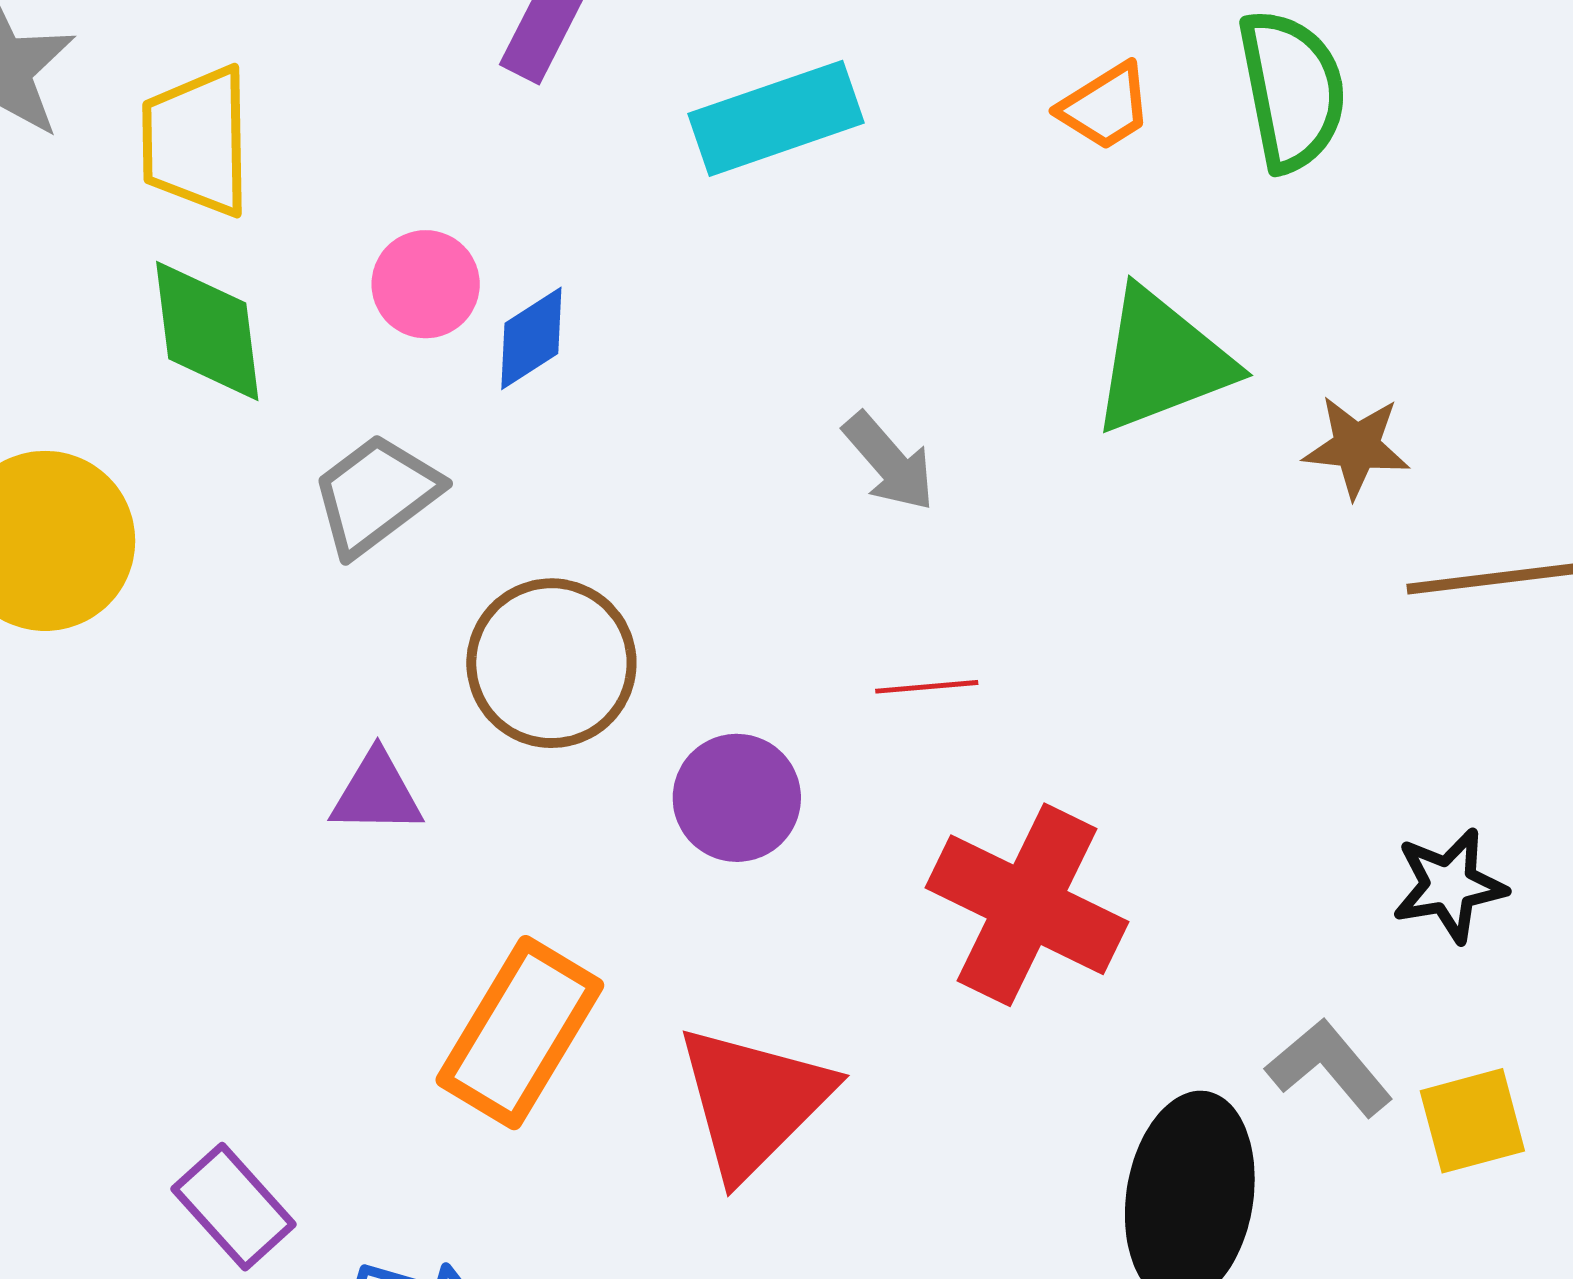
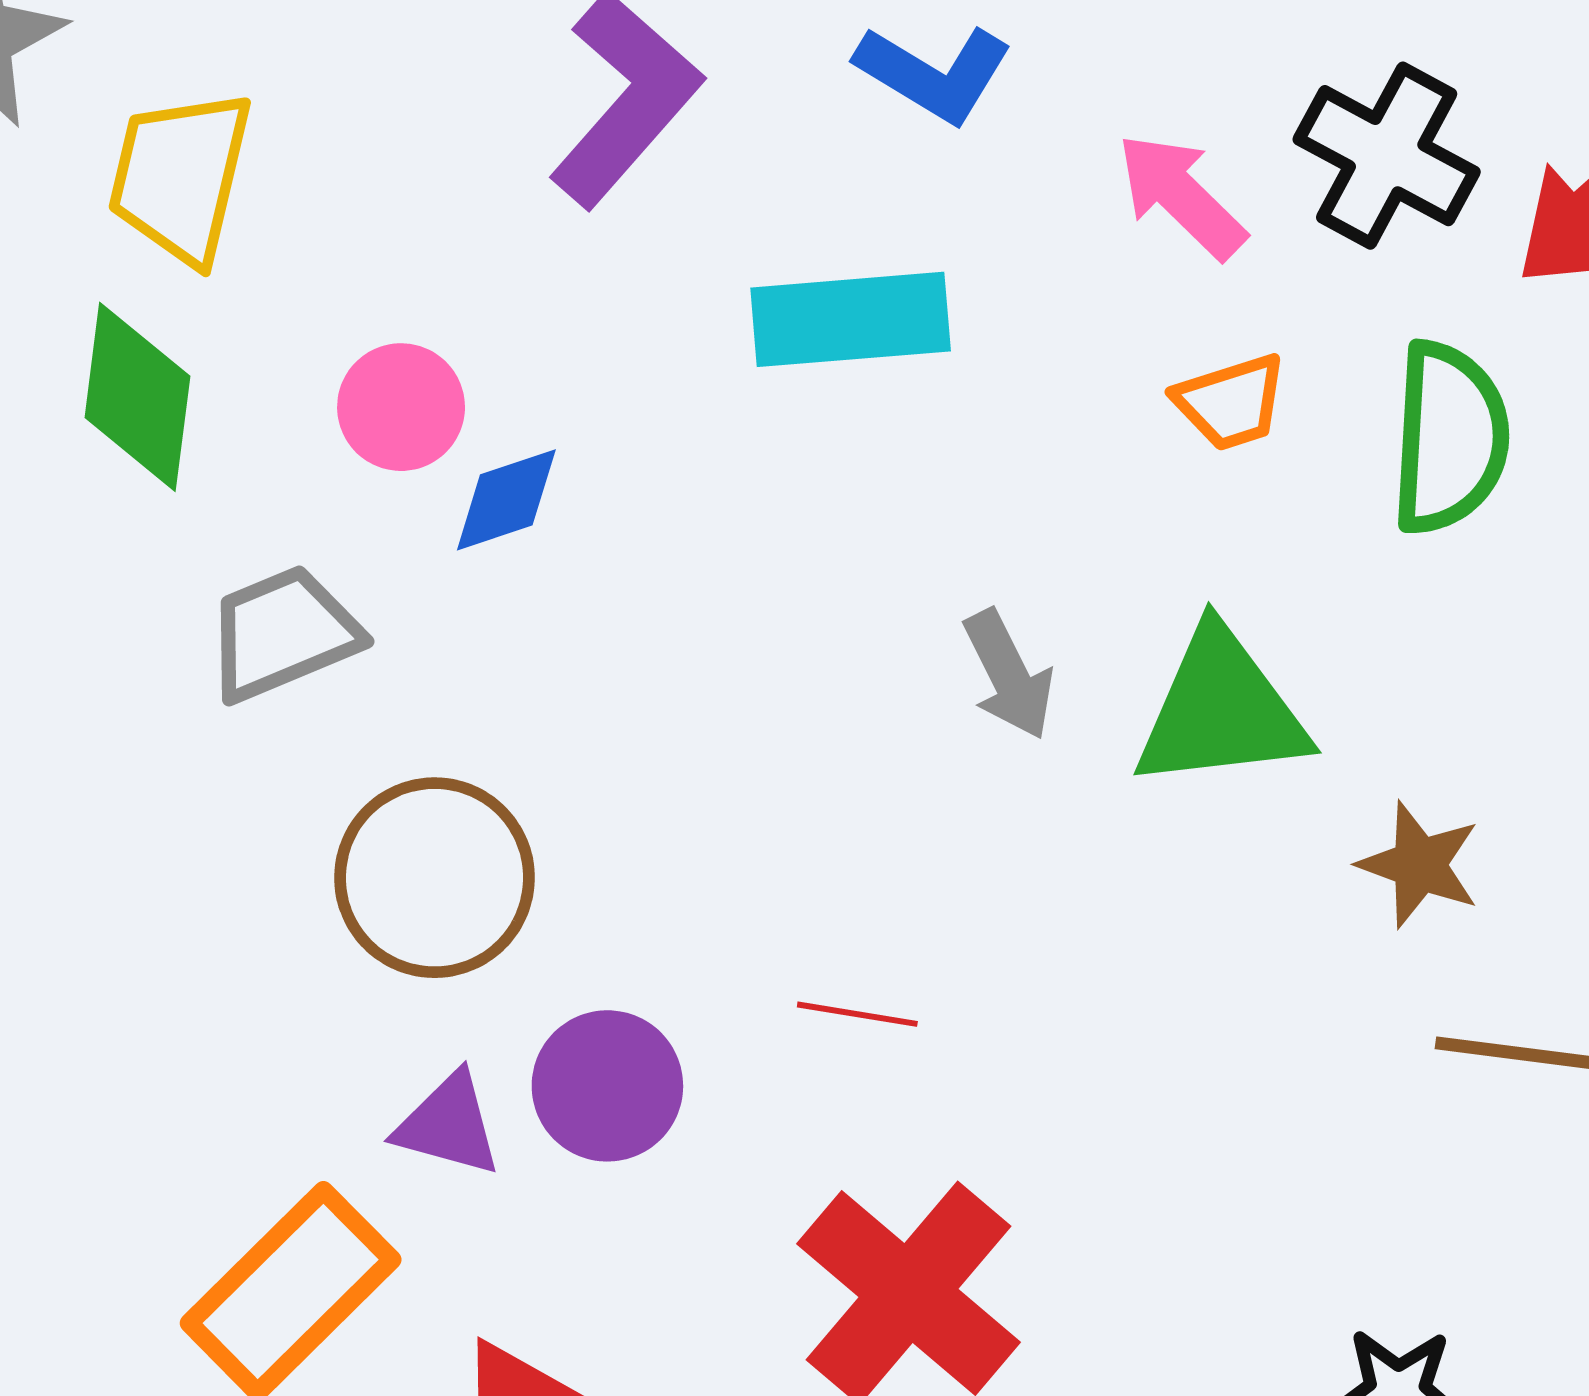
gray arrow: (889, 462) -> (1009, 675), moved
purple triangle: (377, 793) -> (448, 1125), moved

